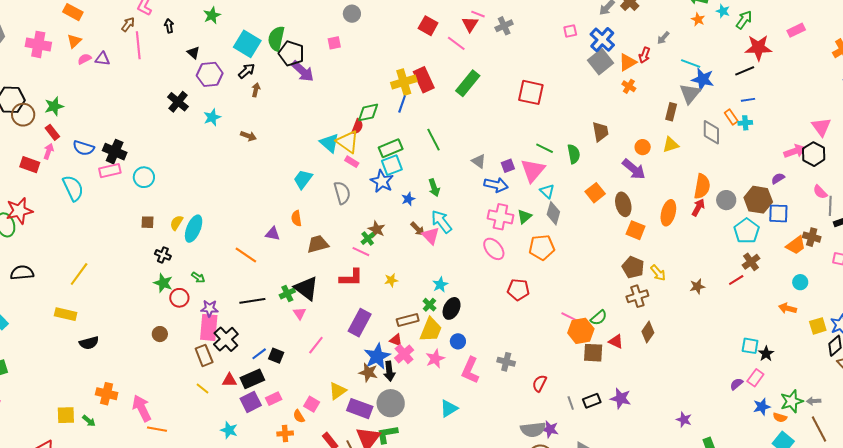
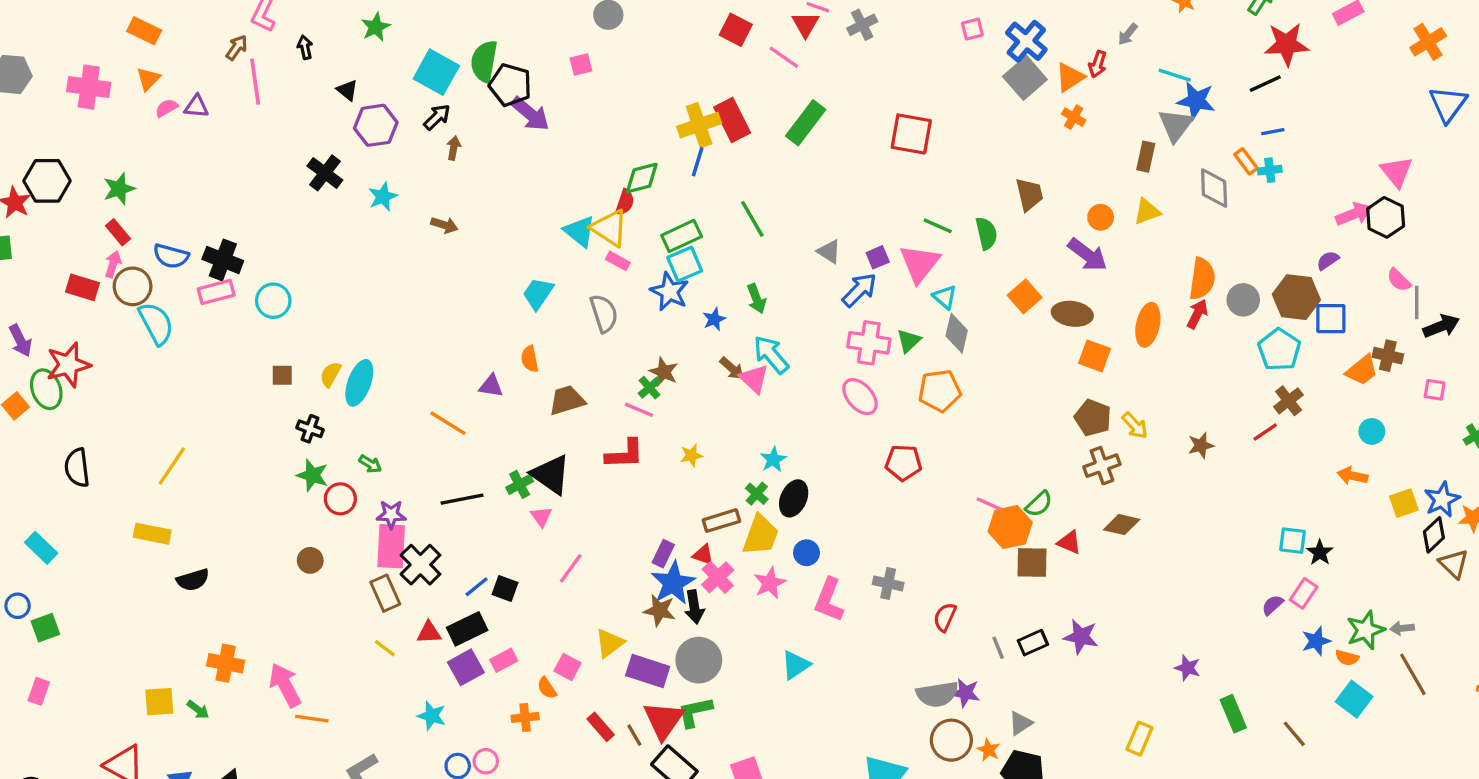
brown circle: (23, 115) -> (133, 286), moved
blue arrow: (496, 185) -> (859, 290), turned -55
brown ellipse: (623, 204) -> (1072, 314), turned -65
black semicircle: (22, 273) -> (77, 468), turned -90
purple rectangle: (360, 323) -> (663, 554), moved, size x0.6
brown diamond: (648, 332) -> (1122, 525), turned 70

